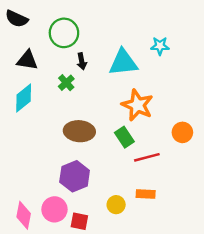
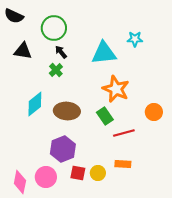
black arrow: (82, 61) -> (61, 52), moved, turned 152
cyan diamond: (24, 98) -> (35, 104), moved
red square: (79, 221) -> (78, 173), moved

